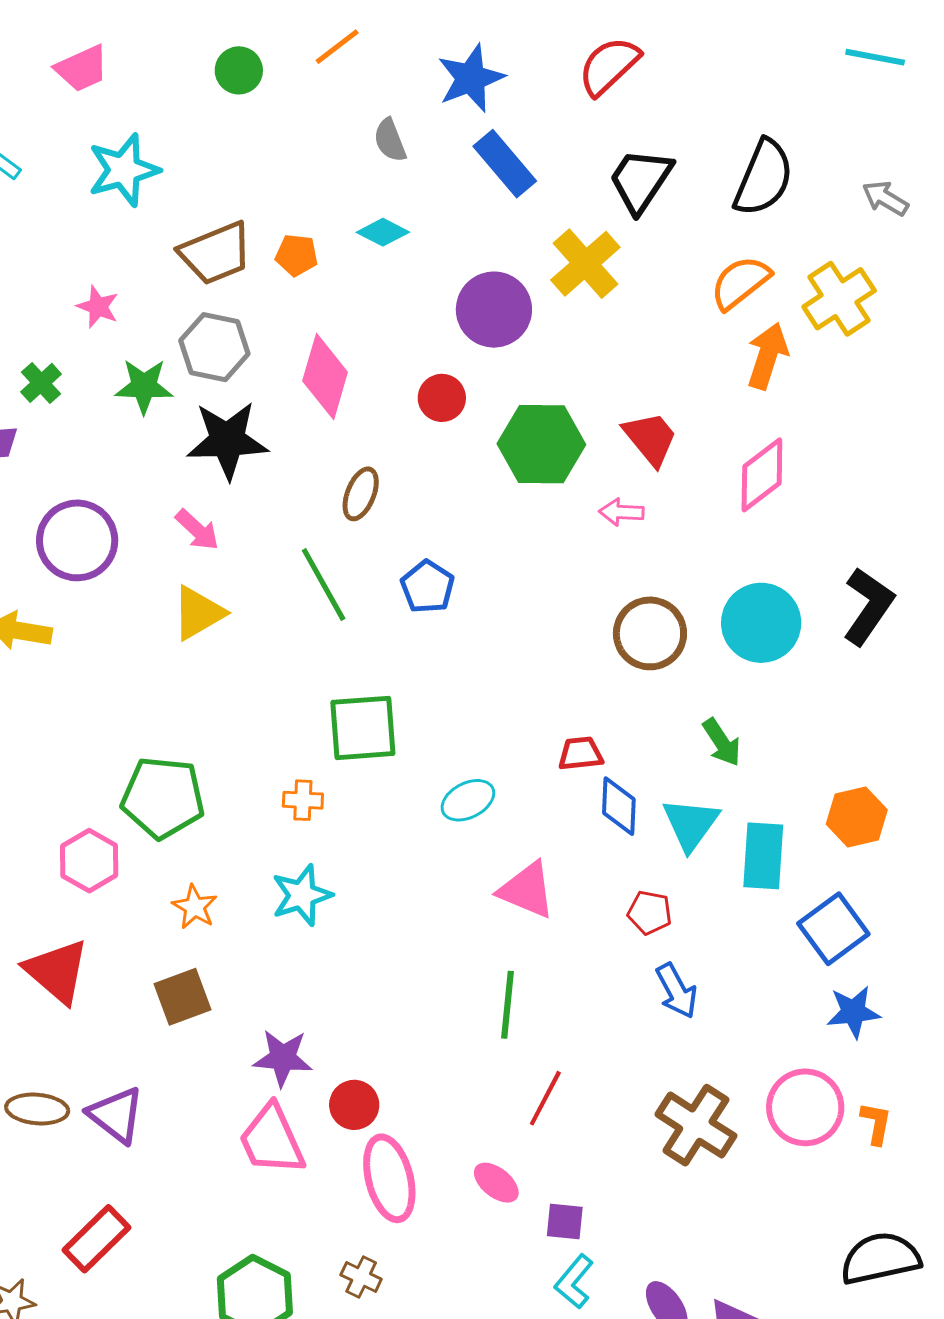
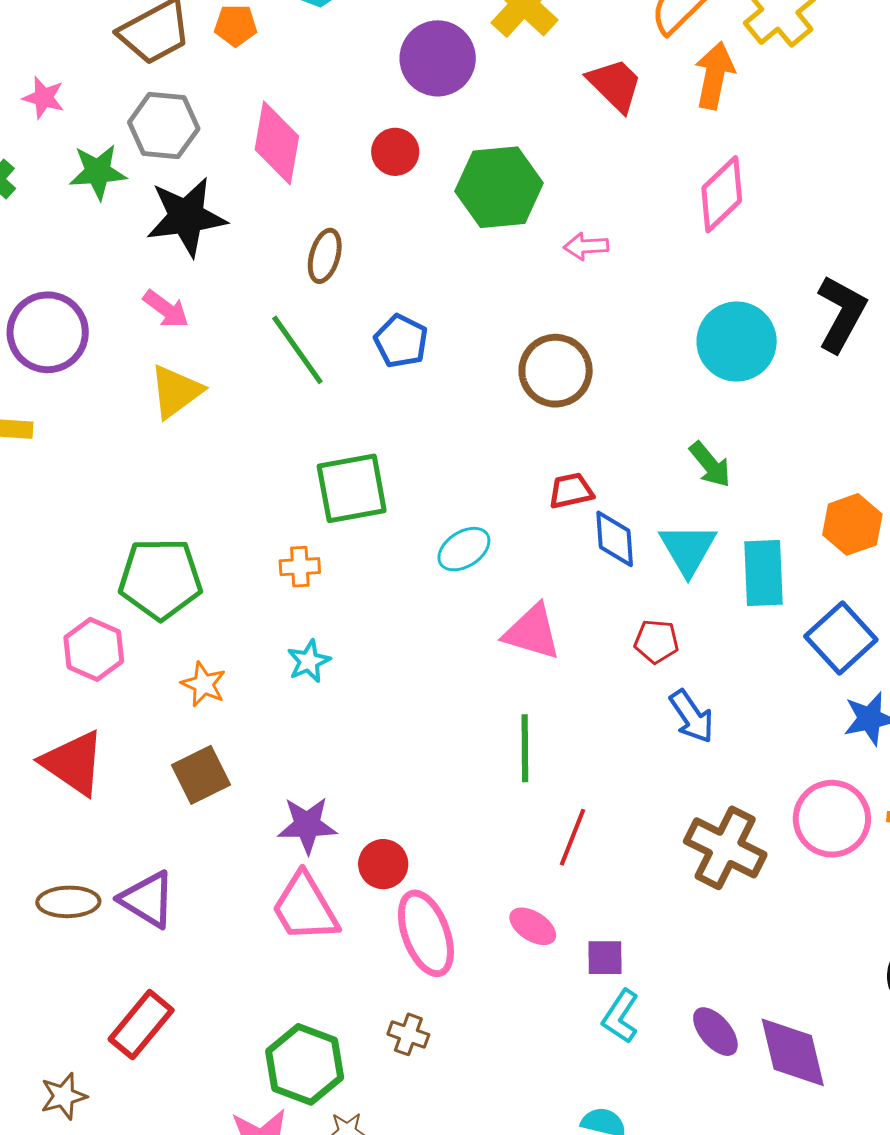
red trapezoid: (650, 438) -> (615, 85), moved
brown circle: (650, 633) -> (556, 371), moved
cyan star: (302, 895) -> (309, 661), size x0.7

